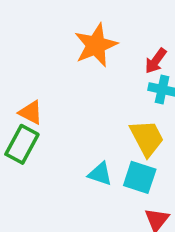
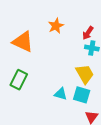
orange star: (96, 45) -> (56, 26), size x0.7
orange triangle: (31, 113) -> (23, 42), moved, size x1.6

